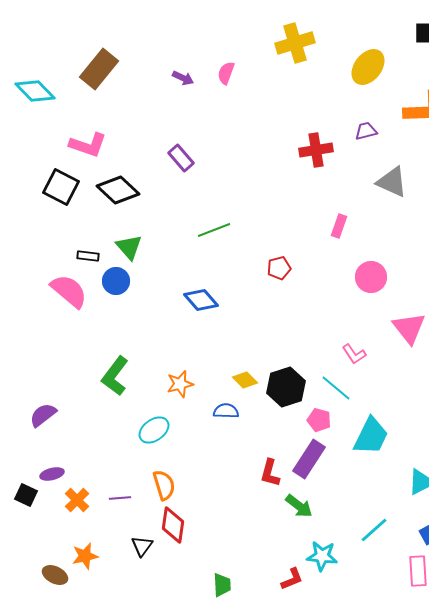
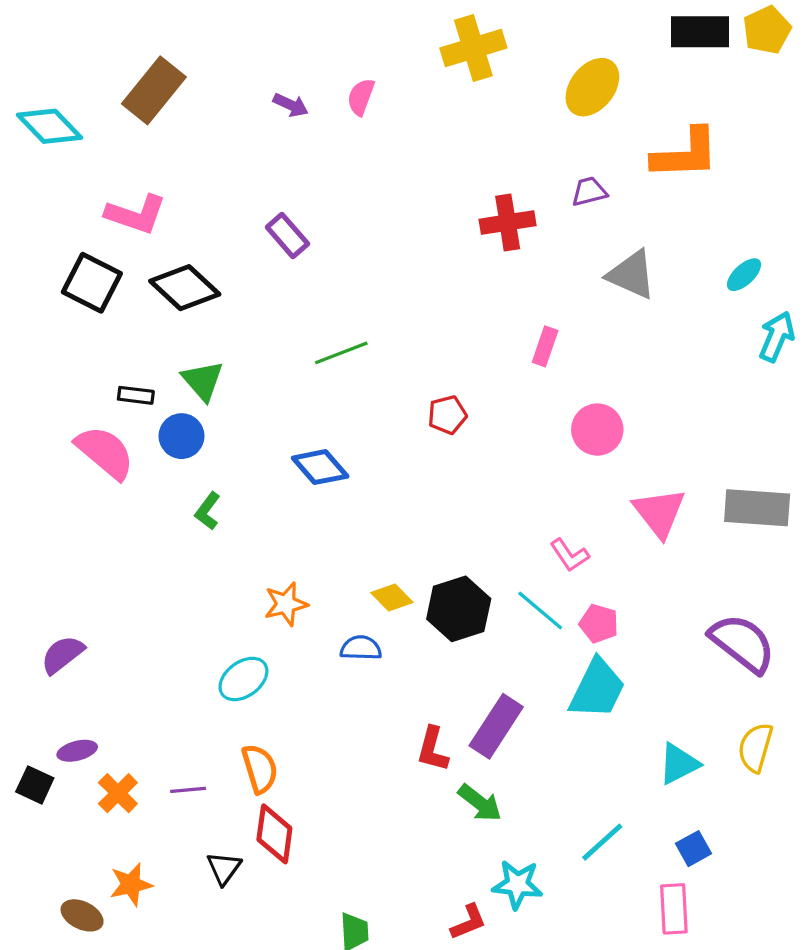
green L-shape: (115, 376) -> (208, 511), moved, size x0.6
pink pentagon: (319, 420) -> (599, 624), moved

